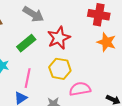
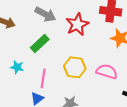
red star: (59, 38) -> (77, 24), moved
pink semicircle: (80, 89) -> (107, 72), moved, turned 30

